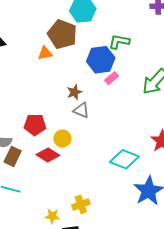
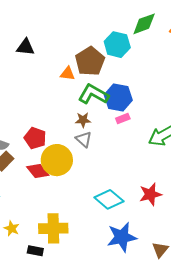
green L-shape: (119, 42) -> (93, 94), moved, size x1.4
yellow circle: (62, 139) -> (57, 160), size x1.8
yellow cross: (81, 204) -> (53, 228), size x1.6
yellow star: (52, 216) -> (12, 228), moved

